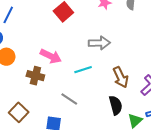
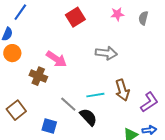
cyan line: (83, 70) -> (95, 95), moved
black semicircle: (116, 105) -> (88, 117), moved, turned -36

